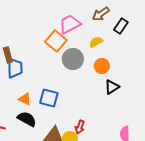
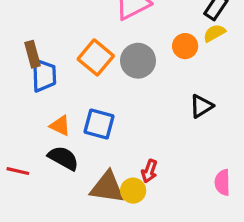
orange square: (56, 41) -> (96, 57), moved
yellow semicircle: (96, 42) -> (214, 33), moved
orange circle: (102, 66) -> (185, 46), moved

